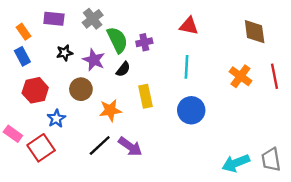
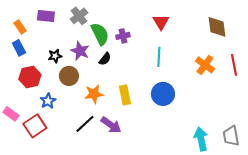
red triangle: (189, 26) -> (161, 22), turned 48
black star: (65, 53) -> (55, 56), moved
yellow rectangle: (145, 96) -> (125, 95), moved
cyan arrow: (236, 163) -> (201, 139), turned 100

